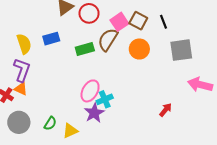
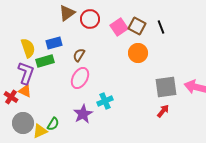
brown semicircle: (108, 40) -> (79, 55), moved, size x0.6
green rectangle: (85, 49) -> (45, 61), moved
gray square: (181, 50) -> (166, 87), moved
pink ellipse: (90, 91) -> (80, 78), moved
purple star: (94, 113) -> (83, 114), moved
yellow triangle: (70, 131) -> (40, 131), moved

